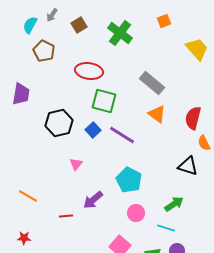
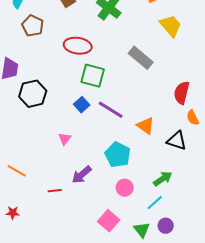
yellow trapezoid: (197, 49) -> (171, 26), moved
orange triangle: (157, 114) -> (146, 126), moved
black hexagon: (59, 123) -> (33, 94), moved
cyan line: (166, 228) -> (155, 203), turned -60

